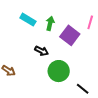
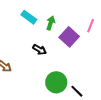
green circle: (59, 71) -> (56, 82), moved

